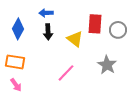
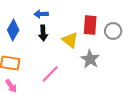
gray star: (107, 65) -> (90, 59), moved
pink line: (66, 73) -> (50, 74), moved

